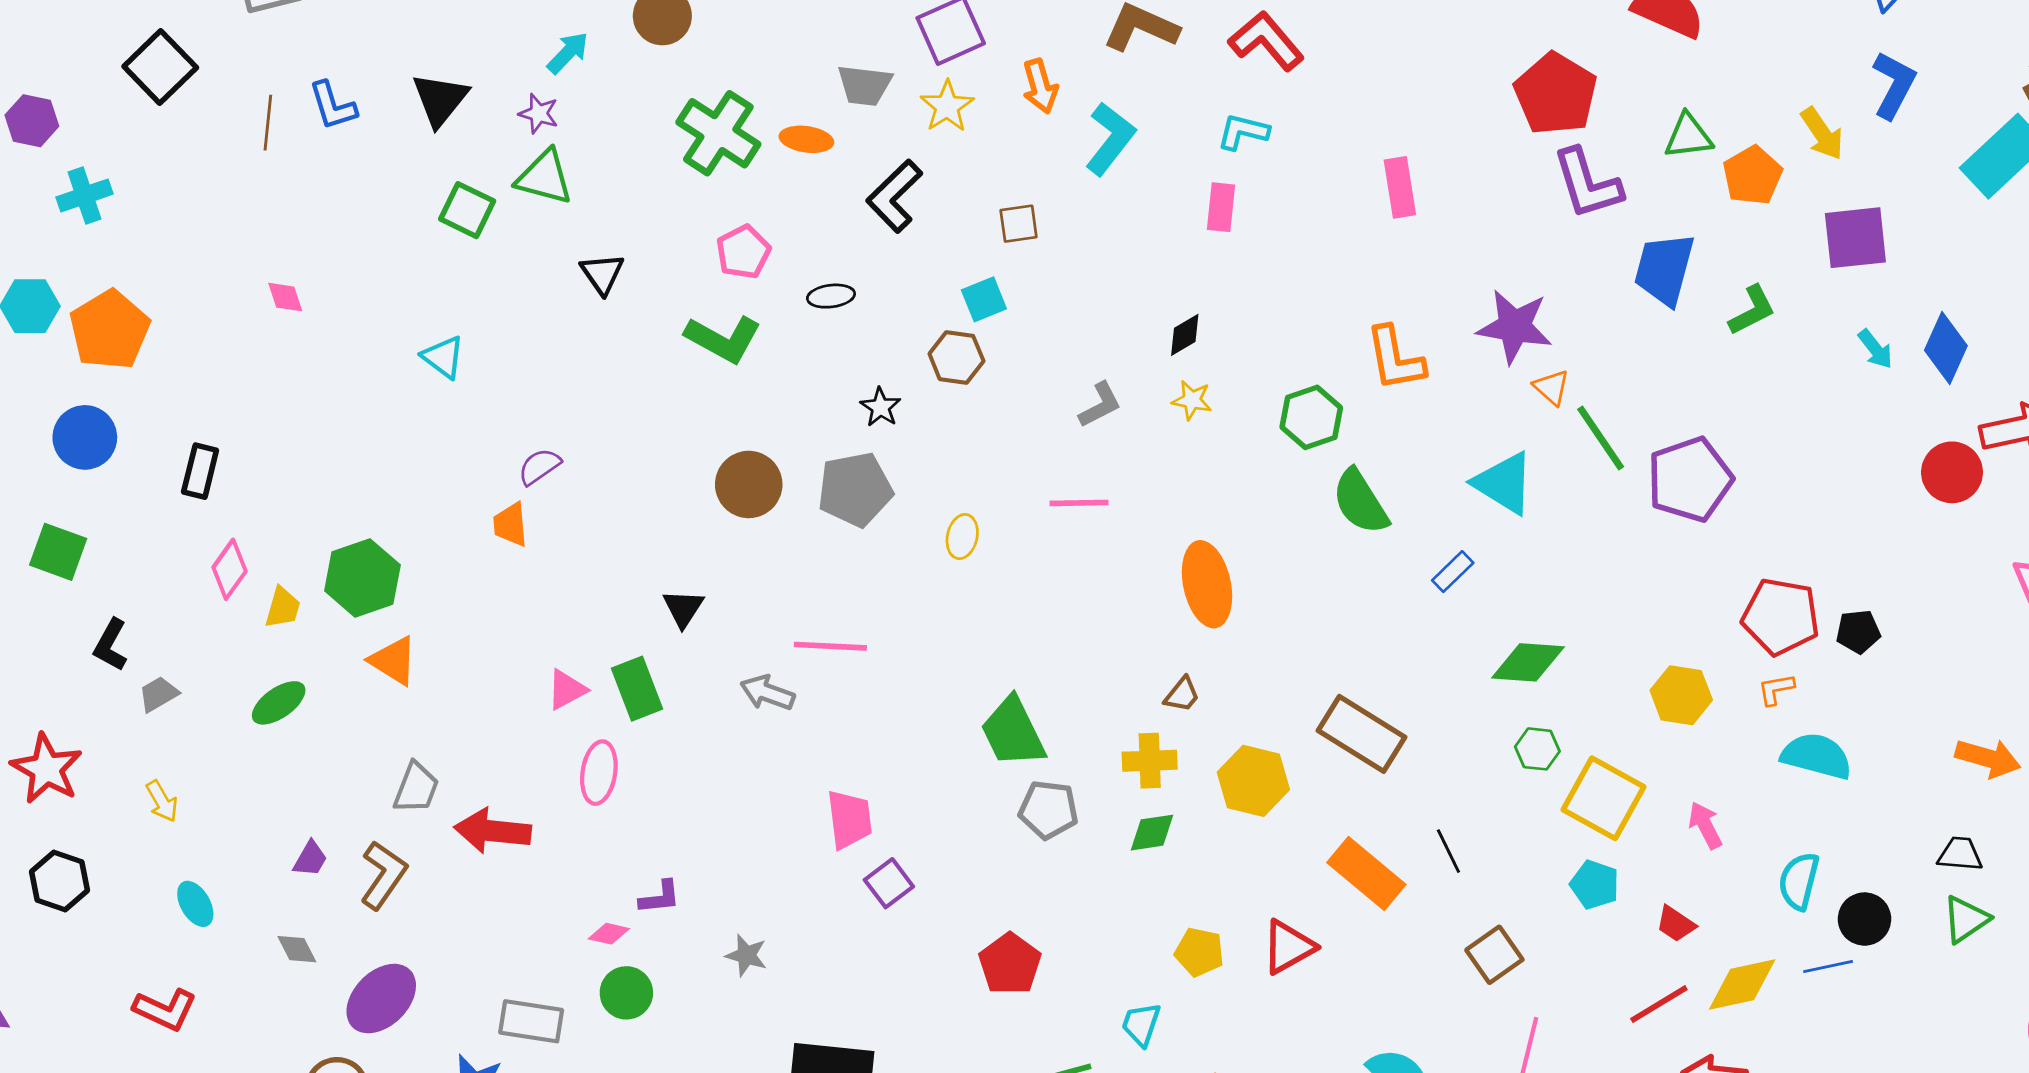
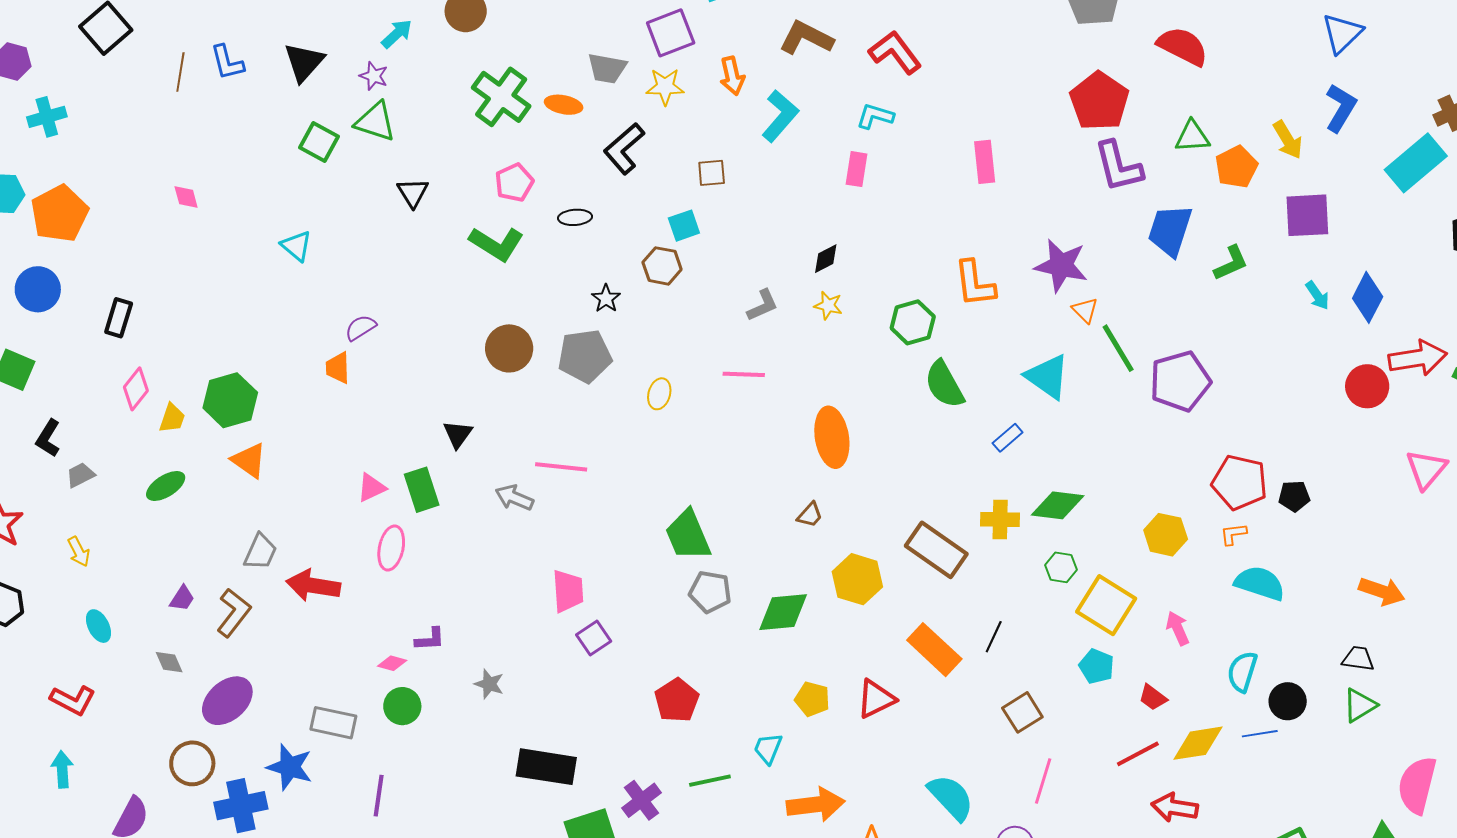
yellow star: (947, 106) -> (665, 87), turned 30
yellow cross: (1150, 761) -> (1000, 519), moved
green diamond: (1152, 833) -> (783, 612), size x1.5
black line: (1448, 851) -> (994, 637), turned 48

